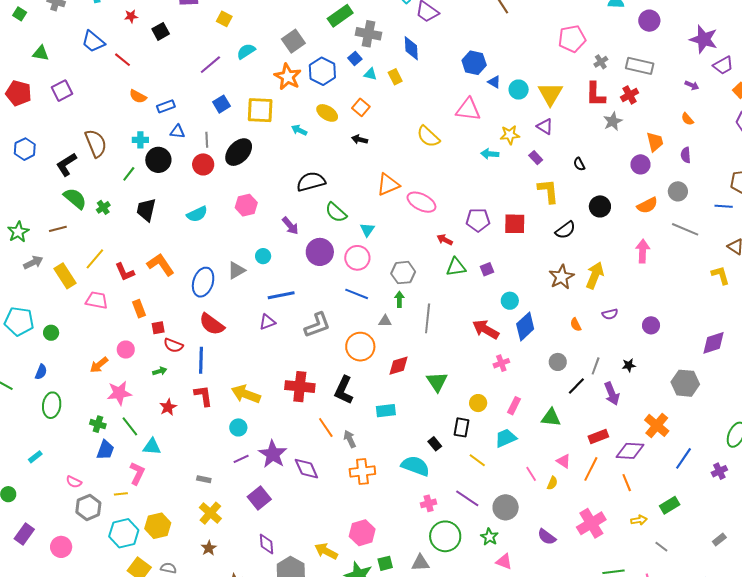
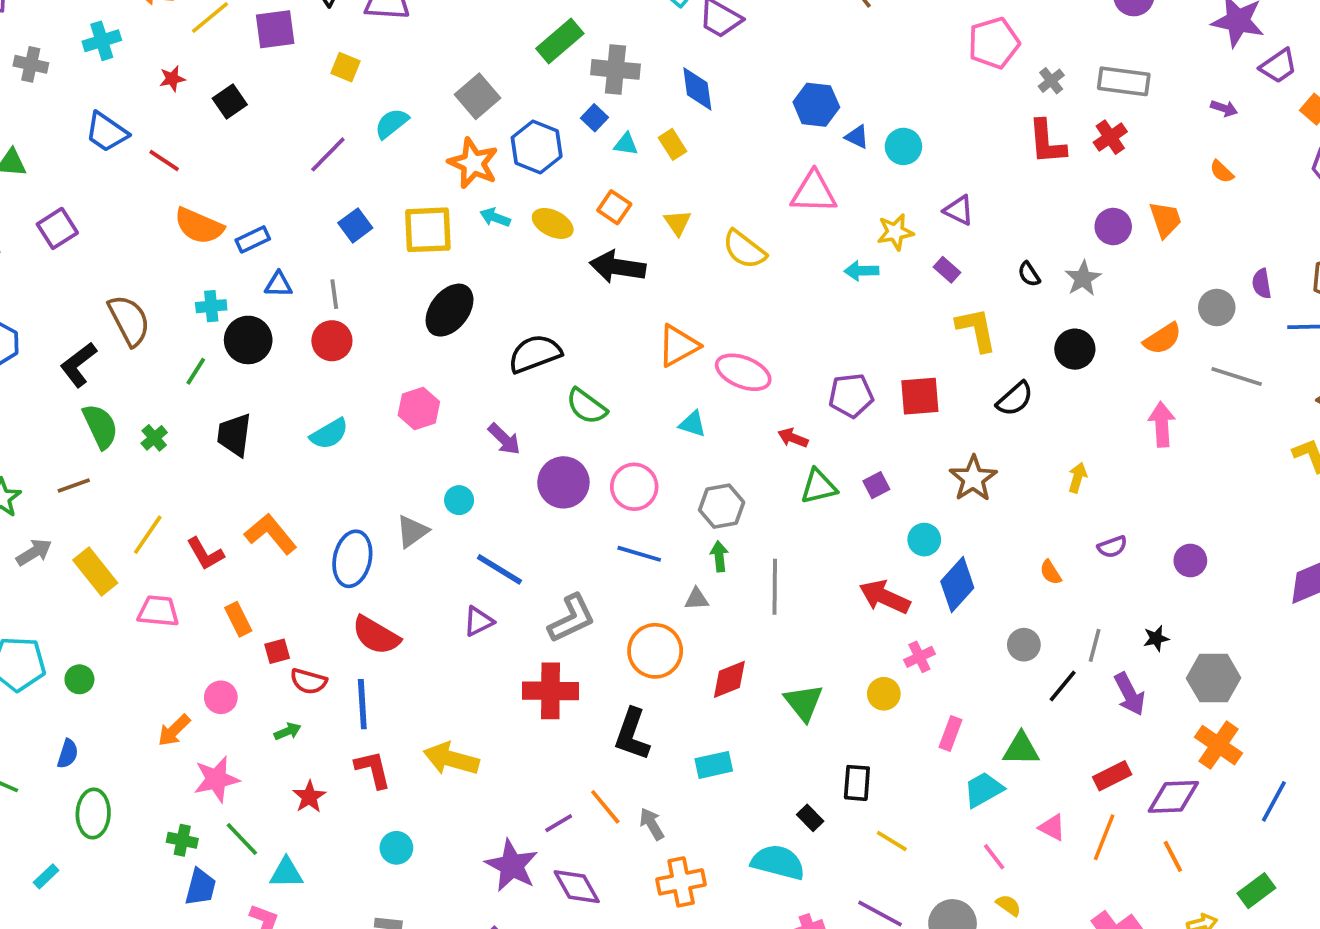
yellow triangle: (550, 94) -> (677, 223), moved, size x0.6
orange semicircle: (138, 96) -> (199, 226), size x1.5
gray star: (613, 121) -> (1083, 278), moved
cyan arrow: (299, 130) -> (495, 217), moved
black arrow: (360, 139) -> (617, 267), size x1.8
black ellipse: (239, 152) -> (450, 310), moved
purple semicircle: (686, 155) -> (1262, 284), moved
purple circle: (640, 164) -> (1113, 227), moved
green semicircle: (75, 198) -> (100, 426), turned 30
cyan triangle: (367, 230) -> (692, 424), moved, turned -42
yellow arrow: (595, 275) -> (1077, 478), size x0.6
brown star: (562, 277) -> (973, 479), moved
blue line: (281, 295) -> (499, 569), turned 48
gray hexagon: (685, 383) -> (1214, 678), moved
red cross: (300, 387) -> (550, 691), moved
yellow circle: (478, 403) -> (884, 694), moved
cyan circle: (238, 427) -> (396, 848), moved
cyan trapezoid: (506, 438) -> (984, 790), moved
cyan rectangle: (35, 457) -> (46, 876), moved
purple line: (241, 459) -> (559, 823), moved
yellow semicircle: (552, 483) -> (1009, 905), moved, turned -72

